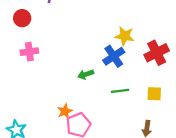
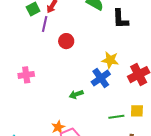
red circle: (22, 18) -> (66, 41), moved
green line: (120, 91) -> (116, 117), moved

